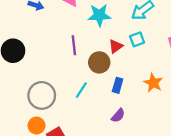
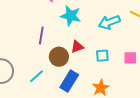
cyan square: (137, 39) -> (102, 56), moved
blue rectangle: (118, 85) -> (69, 81), size x1.5

